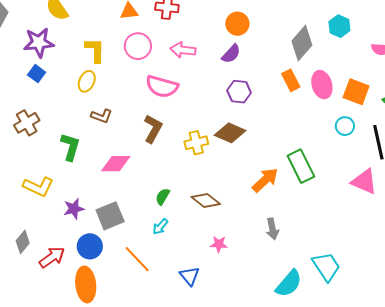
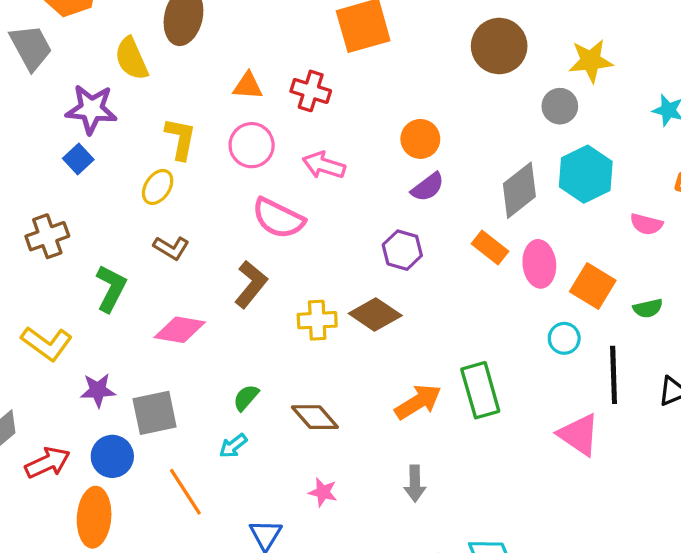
cyan hexagon: (339, 26) -> (586, 174), size x1.5
purple semicircle: (231, 54) -> (428, 187), moved
orange rectangle: (291, 80) -> (490, 248), turned -35

